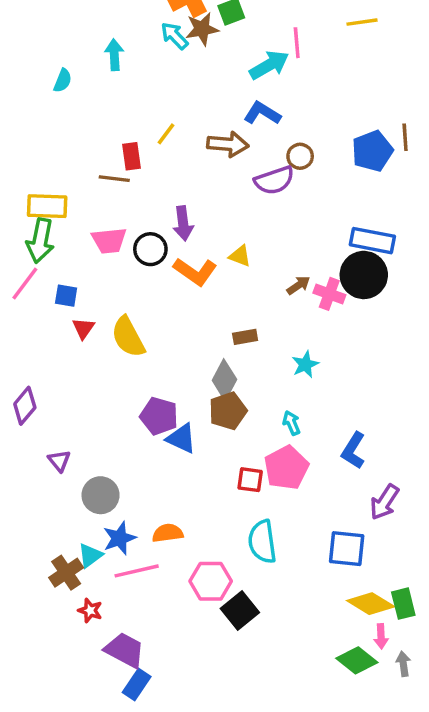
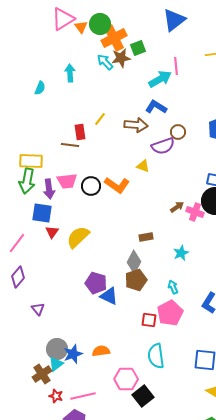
purple arrow: (183, 223) -> (49, 189), moved
yellow triangle: (240, 256) -> (143, 166), moved
orange L-shape: (195, 272) -> (117, 185), moved
pink line: (25, 284) -> (17, 243), moved
blue square: (66, 296) -> (42, 213), size x1.5
yellow semicircle: (128, 337) -> (78, 237), turned 75
gray circle: (101, 495) -> (57, 349), moved
pink line: (137, 571) -> (83, 396), moved

